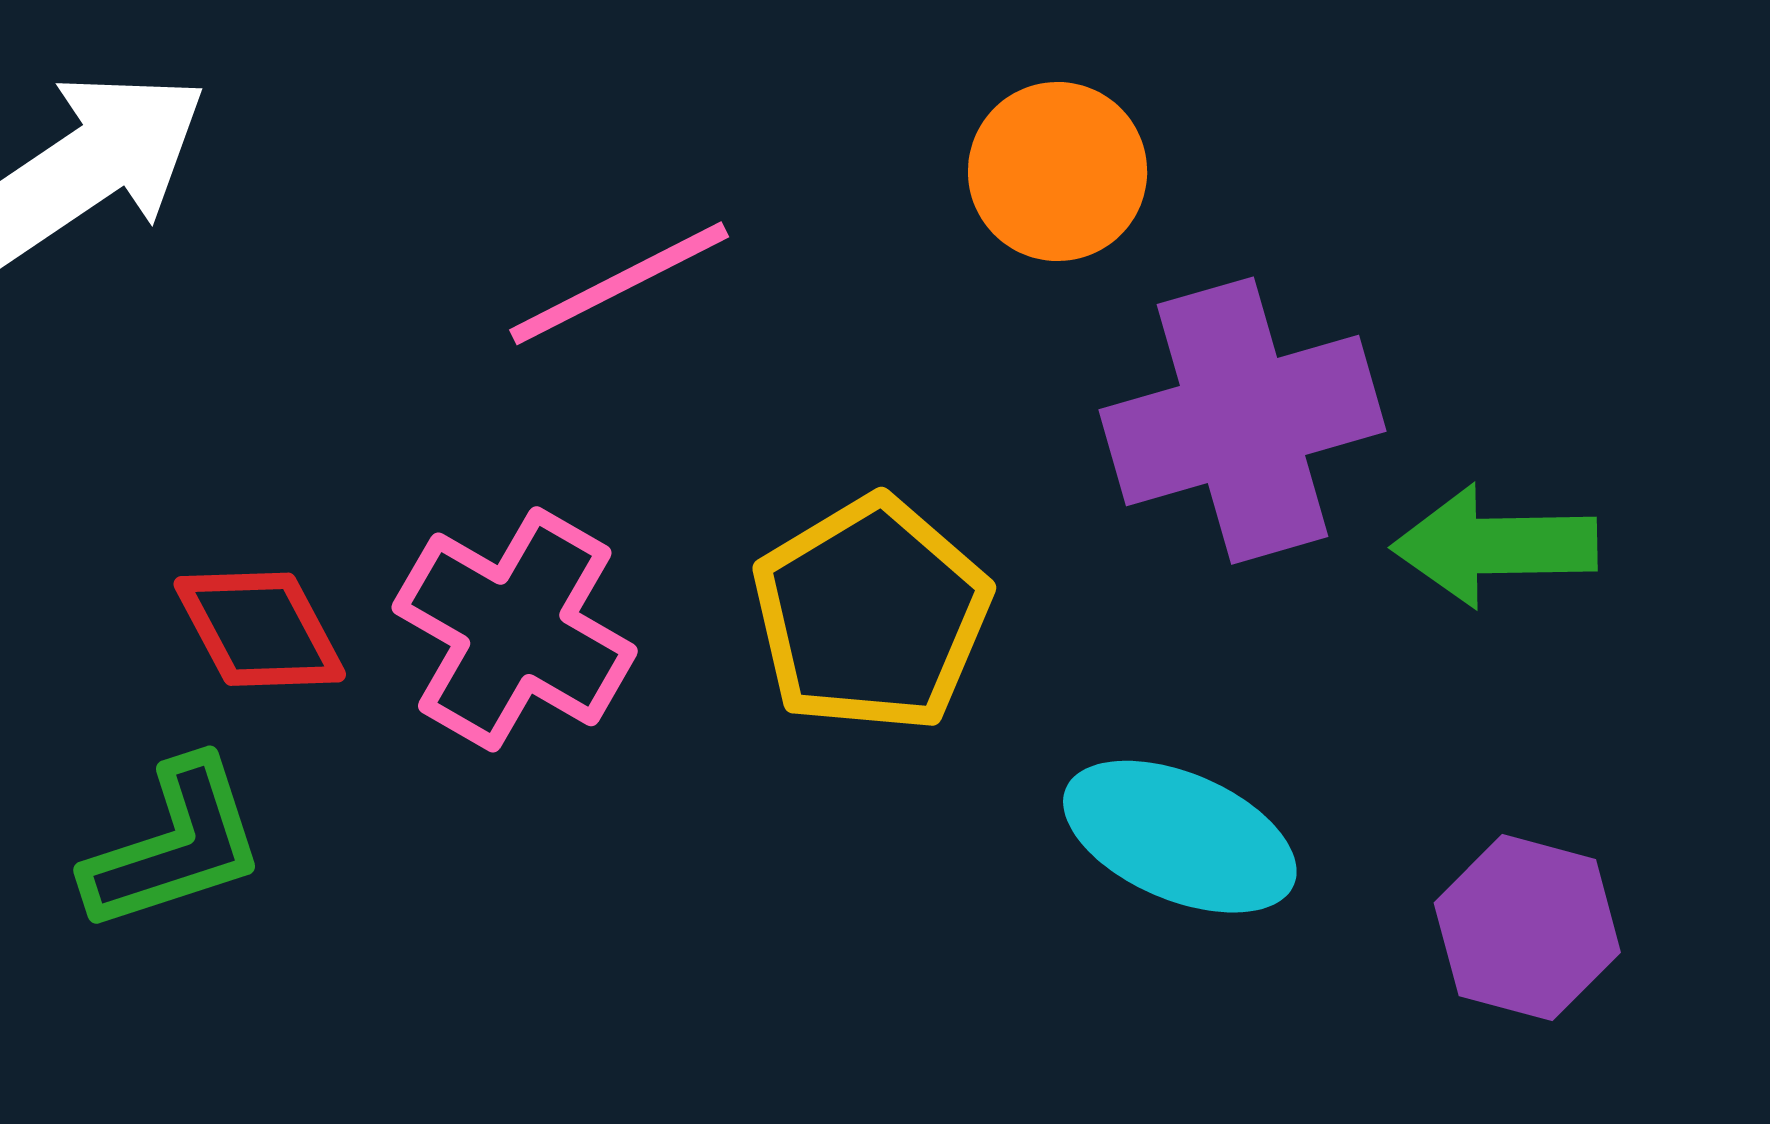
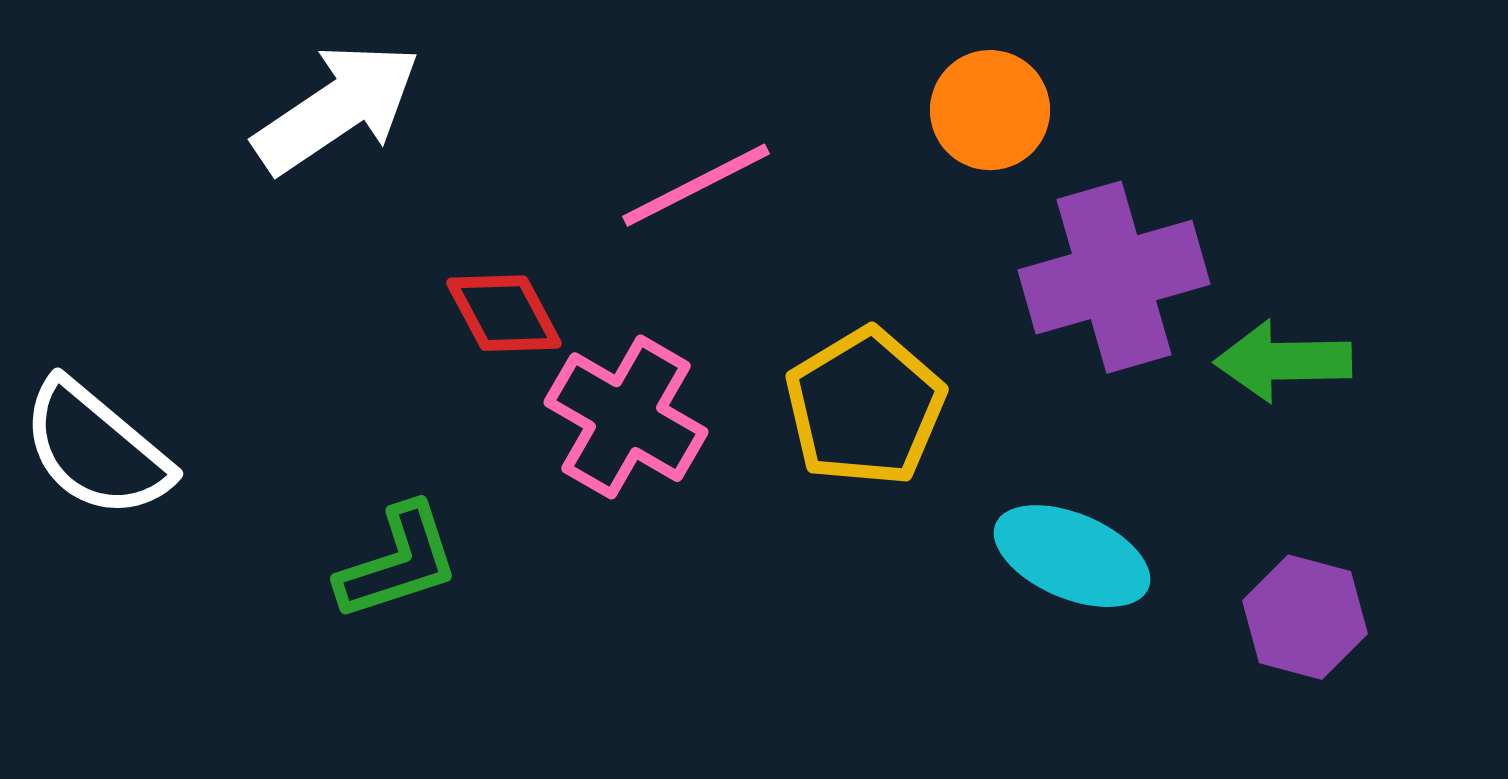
red diamond: (260, 629) -> (504, 313), moved

